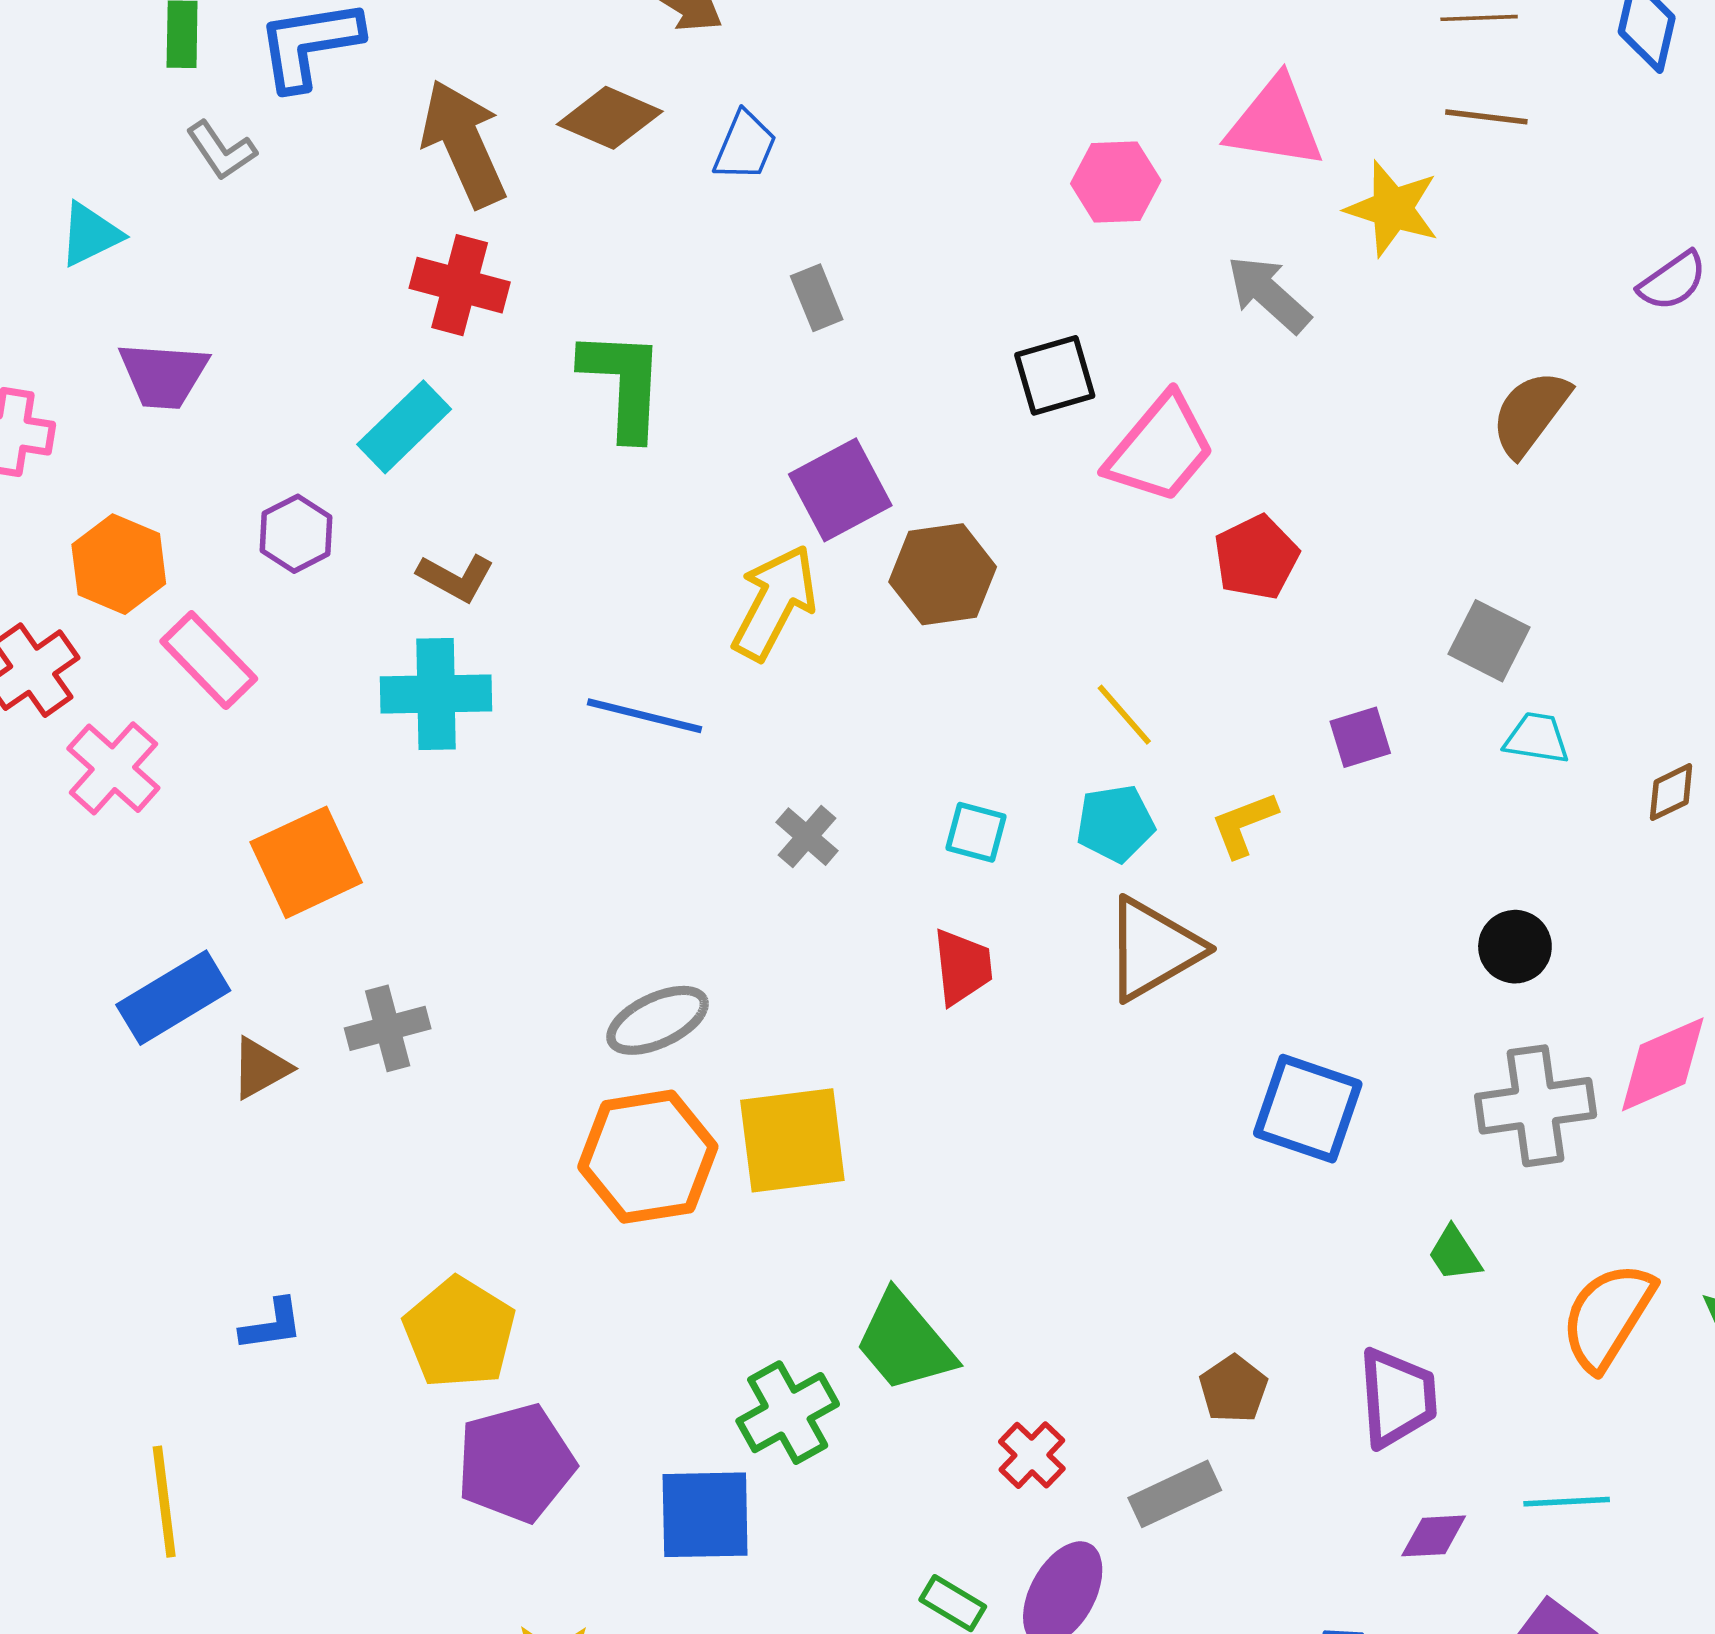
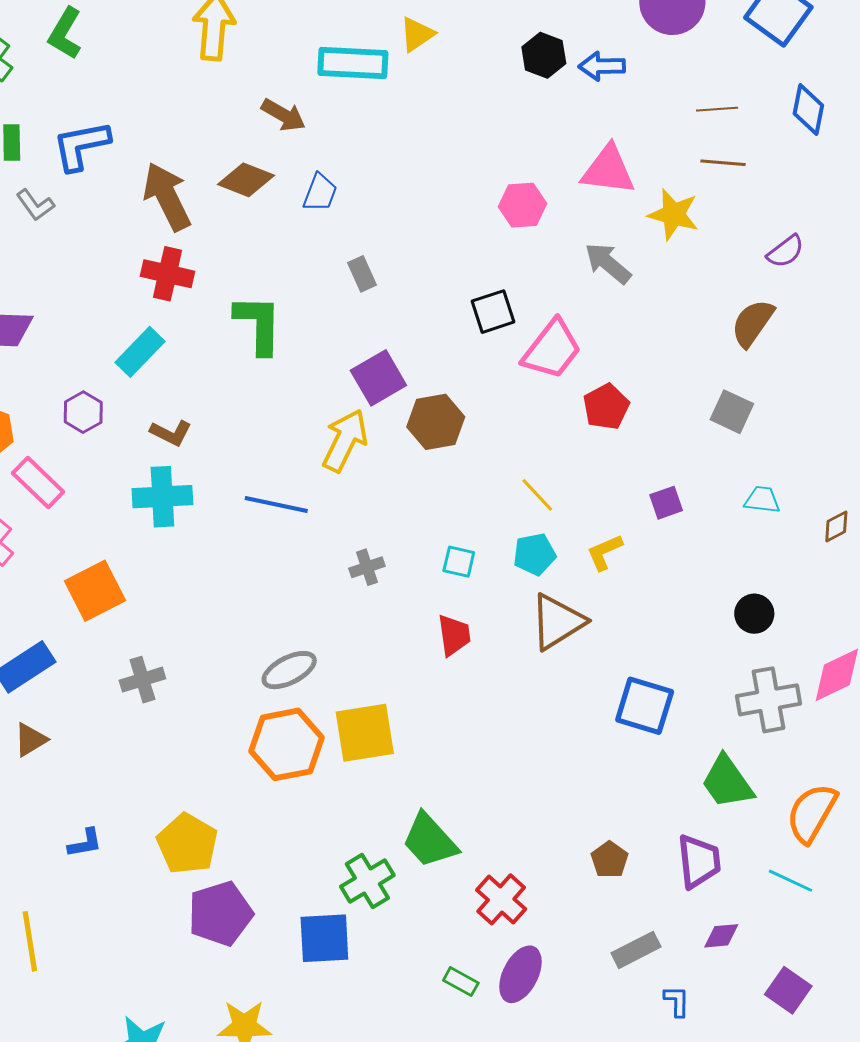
purple semicircle: (1673, 281) -> (785, 251), moved
gray square: (1489, 641) -> (732, 412), moved
gray cross: (807, 837) -> (367, 567), turned 32
brown triangle: (260, 1068) -> (30, 740), moved
green trapezoid: (1455, 1254) -> (727, 782), size x1.8
red cross: (1032, 1455) -> (501, 899), size x1.4
gray rectangle: (1175, 1494) -> (636, 950), moved
cyan line: (1567, 1502) -> (790, 881), moved, turned 30

